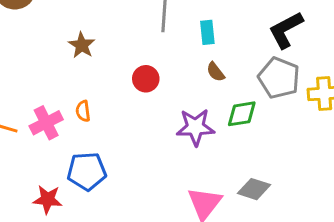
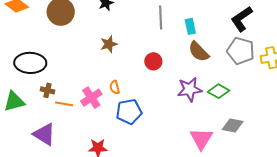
brown star: (82, 45) -> (109, 44), turned 30
brown semicircle: (216, 72) -> (199, 52), size x1.6
green diamond: (242, 114) -> (219, 91), moved, turned 45
blue pentagon: (87, 171) -> (129, 112), moved

